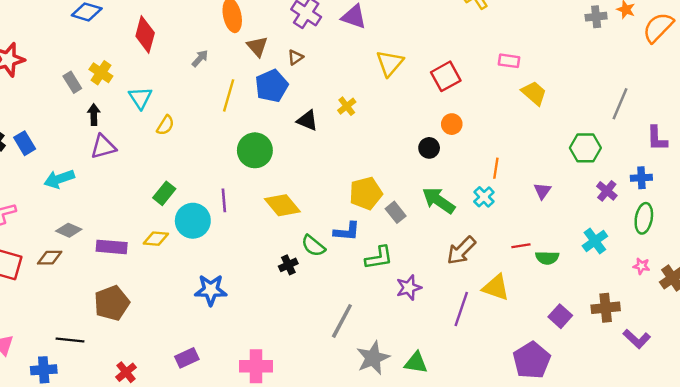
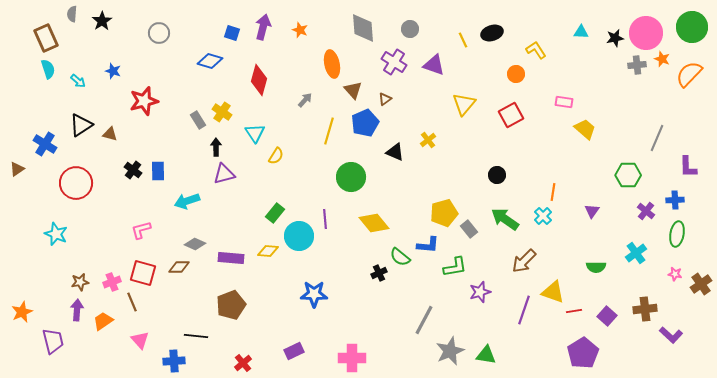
orange circle: (452, 124) -> (516, 74), moved
blue rectangle: (25, 143) -> (158, 171), turned 30
red line: (521, 246) -> (574, 311), moved

